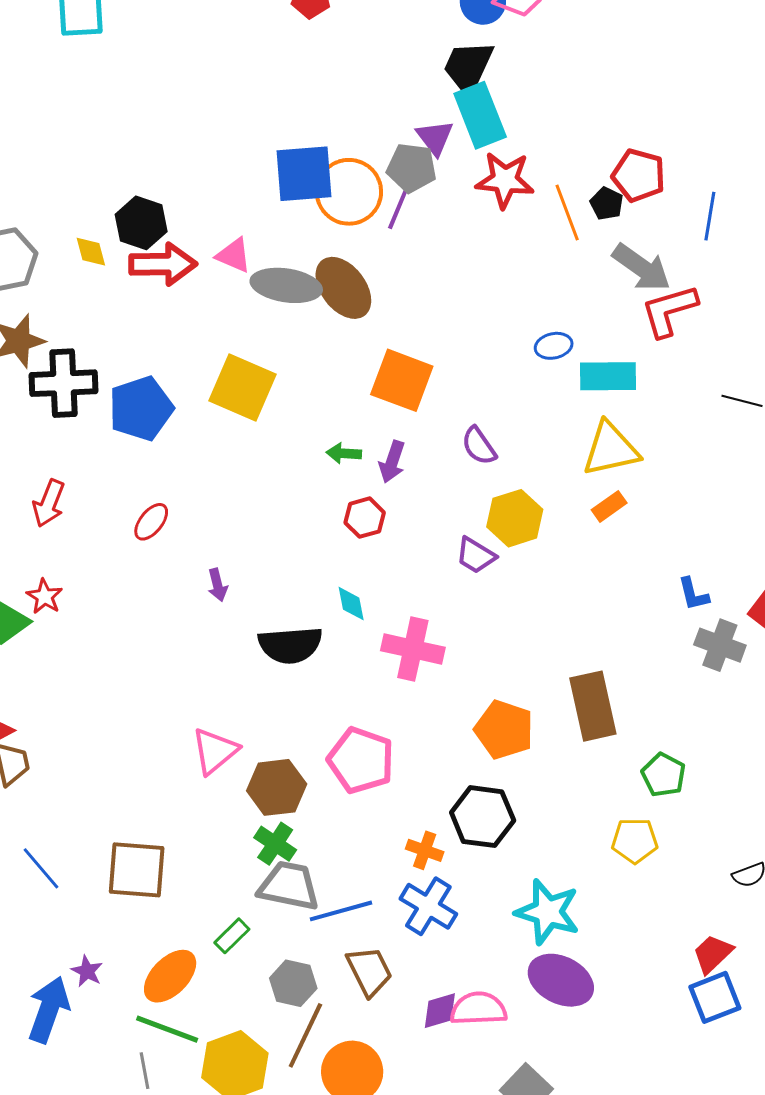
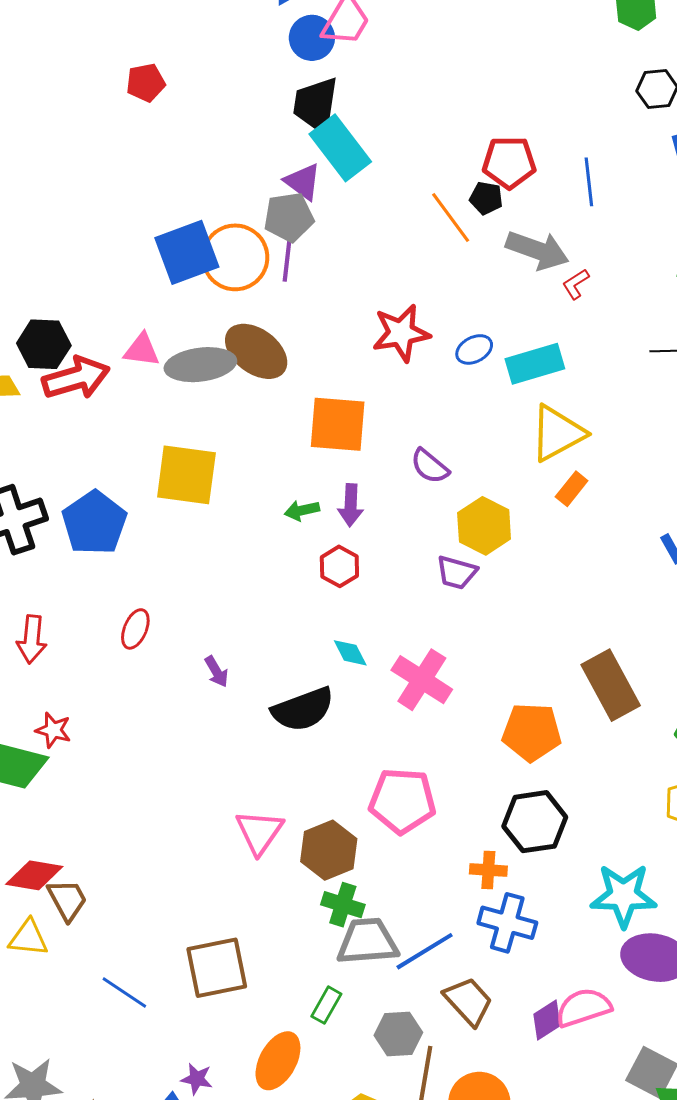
red star: (505, 180) -> (401, 333), moved
red L-shape: (669, 311) -> (576, 284), size x0.5
pink cross: (413, 649) -> (422, 680), turned 36

